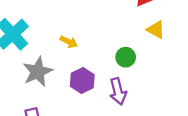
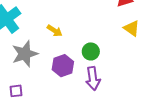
green circle: (126, 57) -> (91, 51), moved

